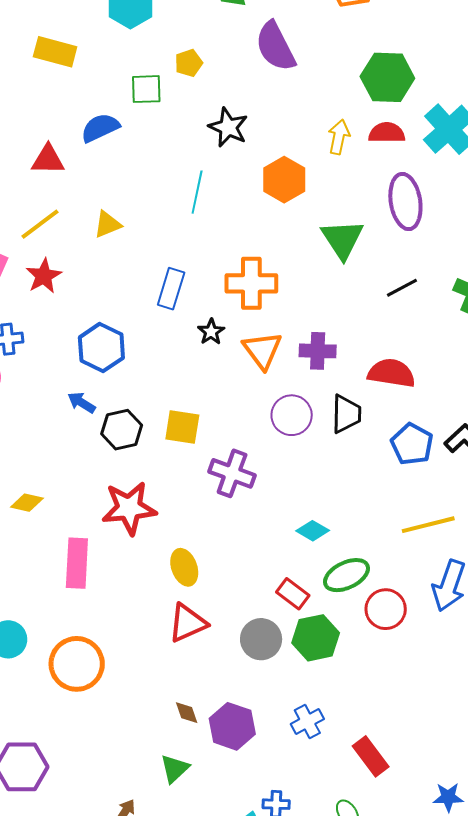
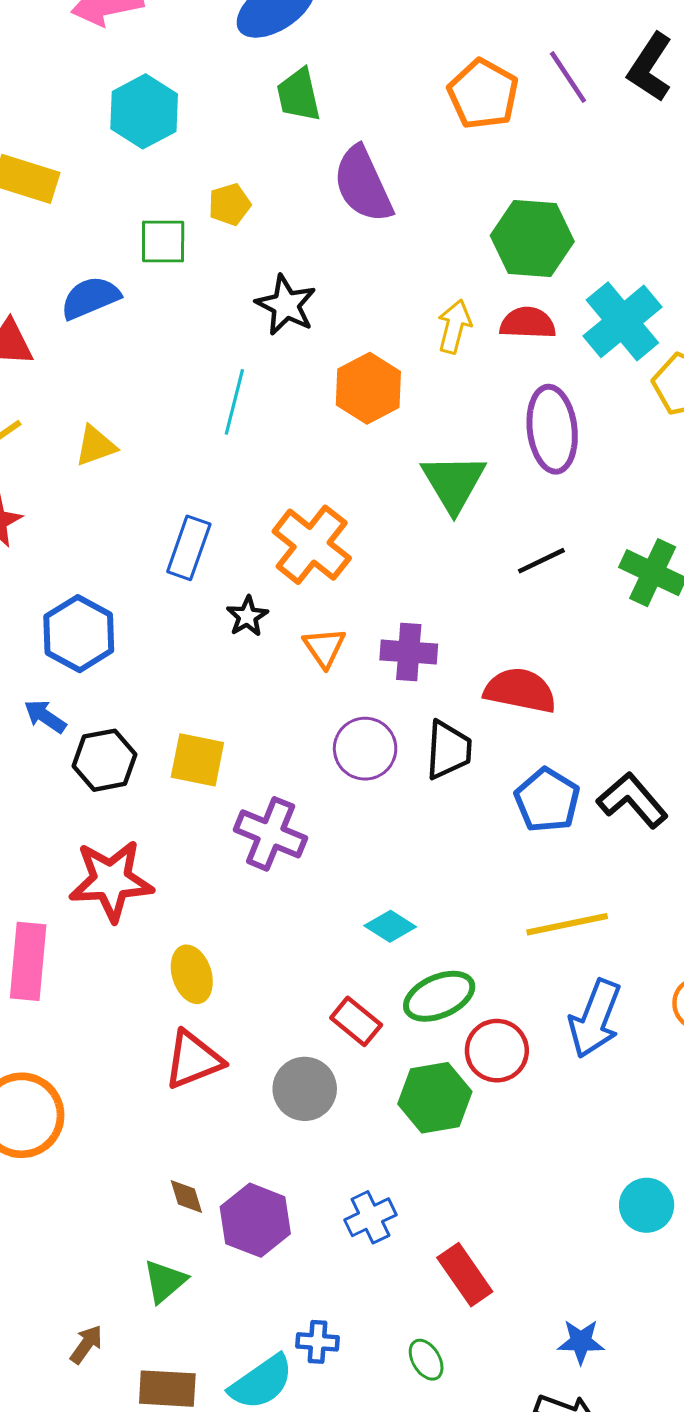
orange cross: (251, 283) -> (312, 545), turned 36
orange triangle: (262, 350) -> (324, 647), size x0.7
green hexagon: (316, 638) -> (435, 1098), moved

